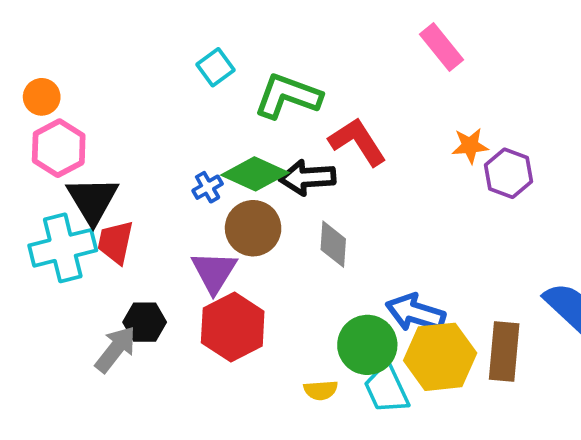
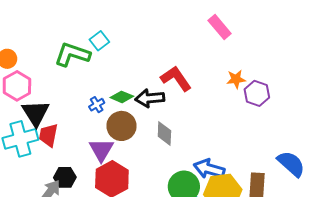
green L-shape: (288, 96) -> (72, 54), moved
green diamond: (255, 174) -> (122, 97), size x0.7

